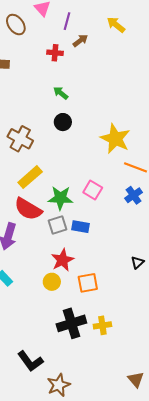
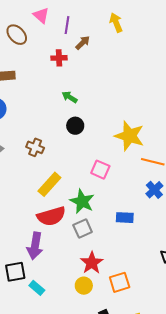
yellow arrow: (116, 25) -> (116, 23), turned 36
brown cross: (20, 139) -> (35, 147), size x0.7
pink square: (93, 190) -> (100, 170), moved
green star: (60, 198) -> (82, 201), turned 30
red semicircle: (28, 209) -> (51, 216), turned -40
blue rectangle: (81, 227) -> (125, 218), moved

